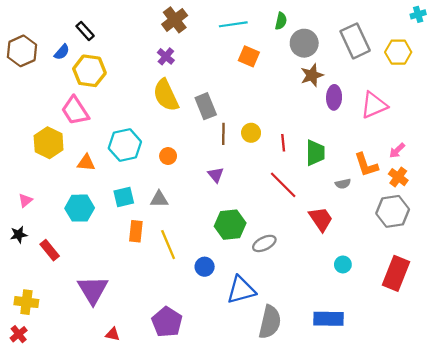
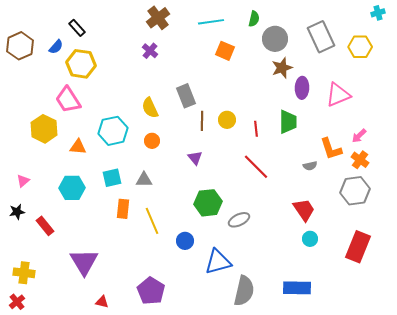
yellow semicircle: (166, 95) -> (150, 108), moved, size x0.7
green trapezoid: (315, 153) -> (288, 122), moved
red trapezoid: (321, 219) -> (304, 210), moved

